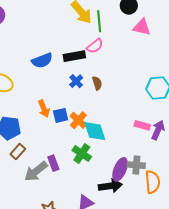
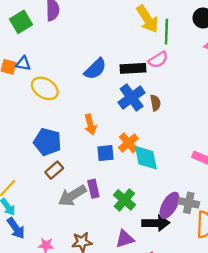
blue semicircle: (42, 61) -> (95, 69), turned -30
blue cross: (76, 81) -> (132, 98), size x1.6
blue square: (61, 115) -> (105, 153), moved
green cross: (82, 154) -> (124, 200), moved

